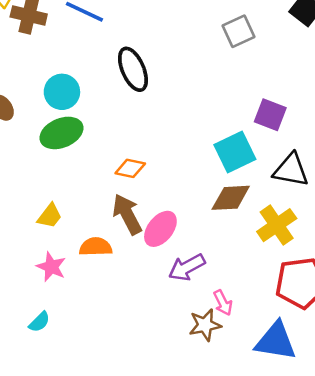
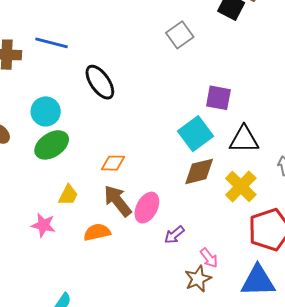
yellow trapezoid: (50, 216) -> (68, 195), moved
pink star: (51, 267) -> (43, 225), moved
purple arrow: (187, 267) -> (174, 235), size x0.7

